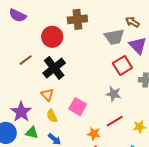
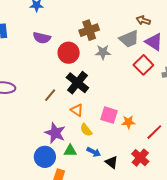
purple semicircle: (18, 15) -> (42, 38), moved
brown line: (26, 60) -> (50, 95), moved
gray star: (114, 94) -> (103, 52), moved
red line: (115, 121) -> (154, 132), moved
orange star: (94, 134) -> (128, 122), moved

